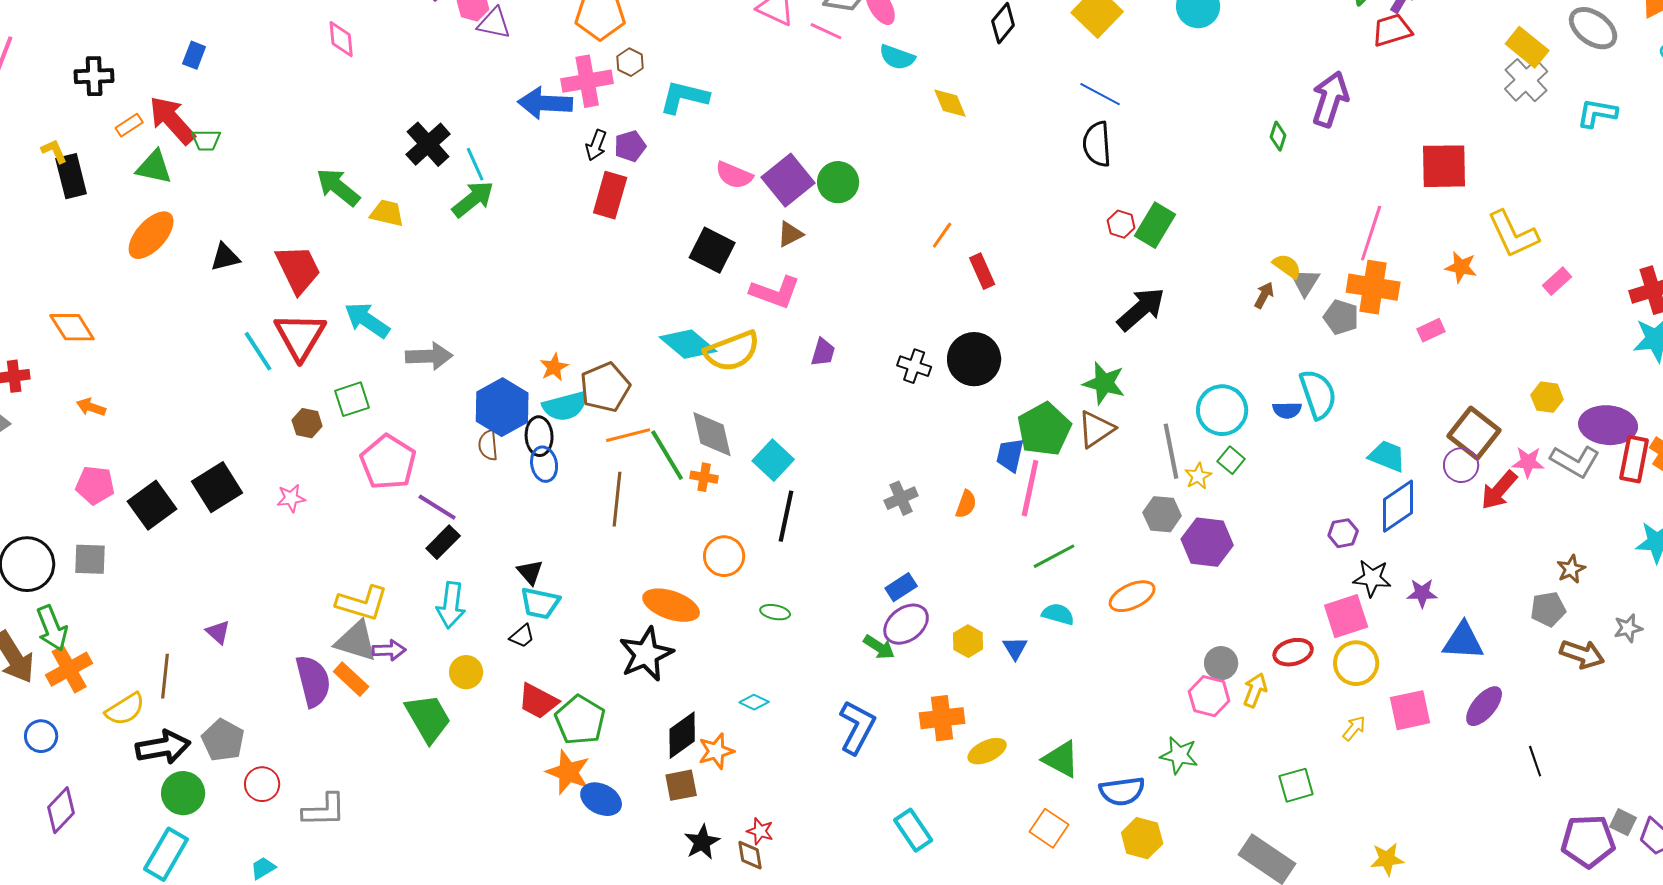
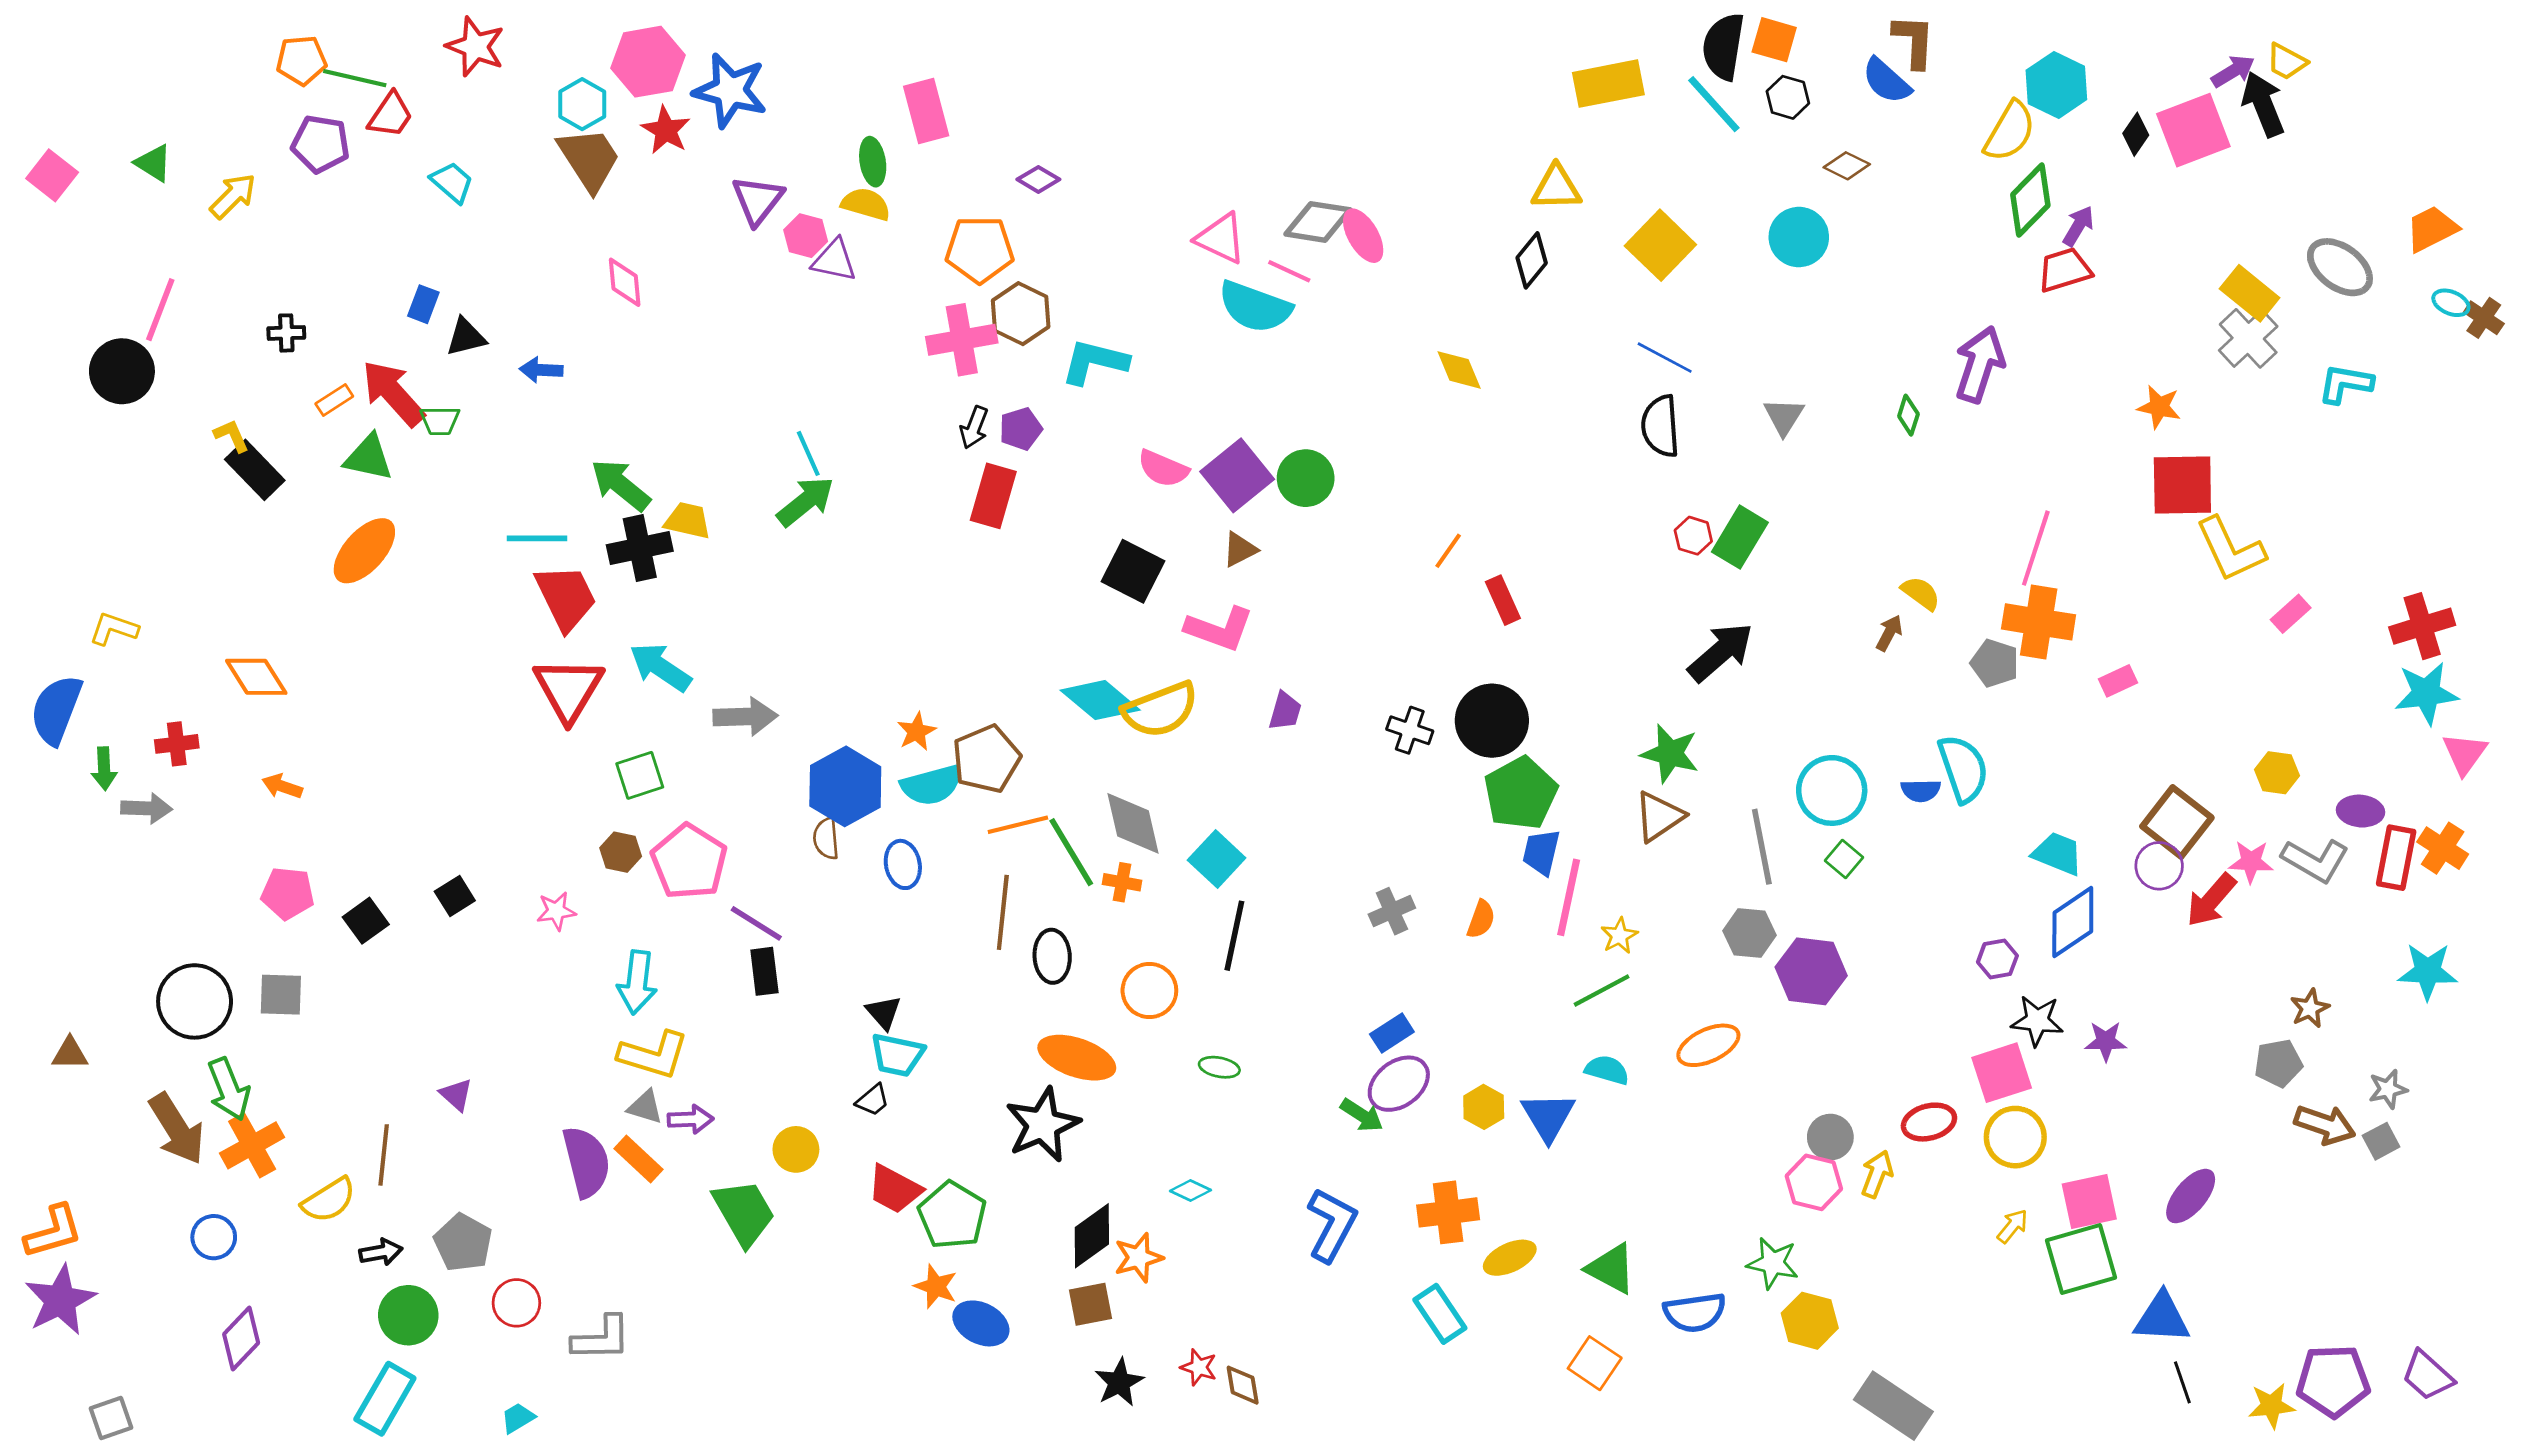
cyan semicircle: (897, 57) -> (1255, 307), moved, size x1.5
brown hexagon: (630, 62) -> (1021, 314), size x1.6
black cross: (94, 76) -> (286, 333), size x0.7
blue arrow: (545, 103) -> (541, 370), moved, size x0.6
black cross: (428, 144) -> (640, 548), moved, turned 30
red square: (1444, 166) -> (2182, 485), moved
black rectangle: (71, 176) -> (255, 470), turned -30
black triangle: (225, 257) -> (466, 337), moved
orange star: (1461, 267) -> (2159, 407), moved
gray triangle: (1305, 282) -> (1784, 416), moved
cyan line: (258, 351) -> (537, 538), moved, turned -57
brown hexagon: (307, 423) -> (621, 852), moved
purple ellipse: (1608, 425) -> (2361, 811), size x0.6
green pentagon: (1044, 429) -> (1521, 793), moved
black ellipse: (539, 436) -> (1052, 956), moved
yellow star: (1198, 476) -> (1619, 936), moved
black square: (217, 487) -> (455, 896), size x0.6
black square: (152, 505) -> (366, 921), size x0.7
black rectangle: (443, 542) -> (764, 971), turned -52
cyan arrow: (451, 605) -> (637, 982), moved
gray triangle: (356, 641) -> (645, 1107), size x0.6
blue triangle: (1463, 641) -> (2162, 1318), moved
blue triangle: (1015, 648) -> (1548, 1117), size x1.6
black arrow: (163, 747) -> (381, 1252), size x0.6
black line: (1535, 761) -> (2182, 1382), moved
orange star: (568, 772) -> (936, 1286), size x0.7
green square: (1296, 785) -> (2081, 1259), moved, size x1.5
gray square: (1623, 822) -> (2381, 1141), moved, turned 36
cyan rectangle: (913, 830) -> (1440, 1314), moved
yellow hexagon: (1142, 838) -> (1810, 1321), moved
brown diamond: (750, 855) -> (1243, 1385), moved
yellow star: (1387, 859) -> (2271, 1406), moved

